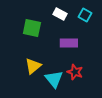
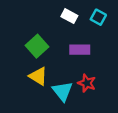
green square: (32, 28) -> (37, 46), moved, turned 36
yellow triangle: (33, 66) -> (38, 76), turned -48

